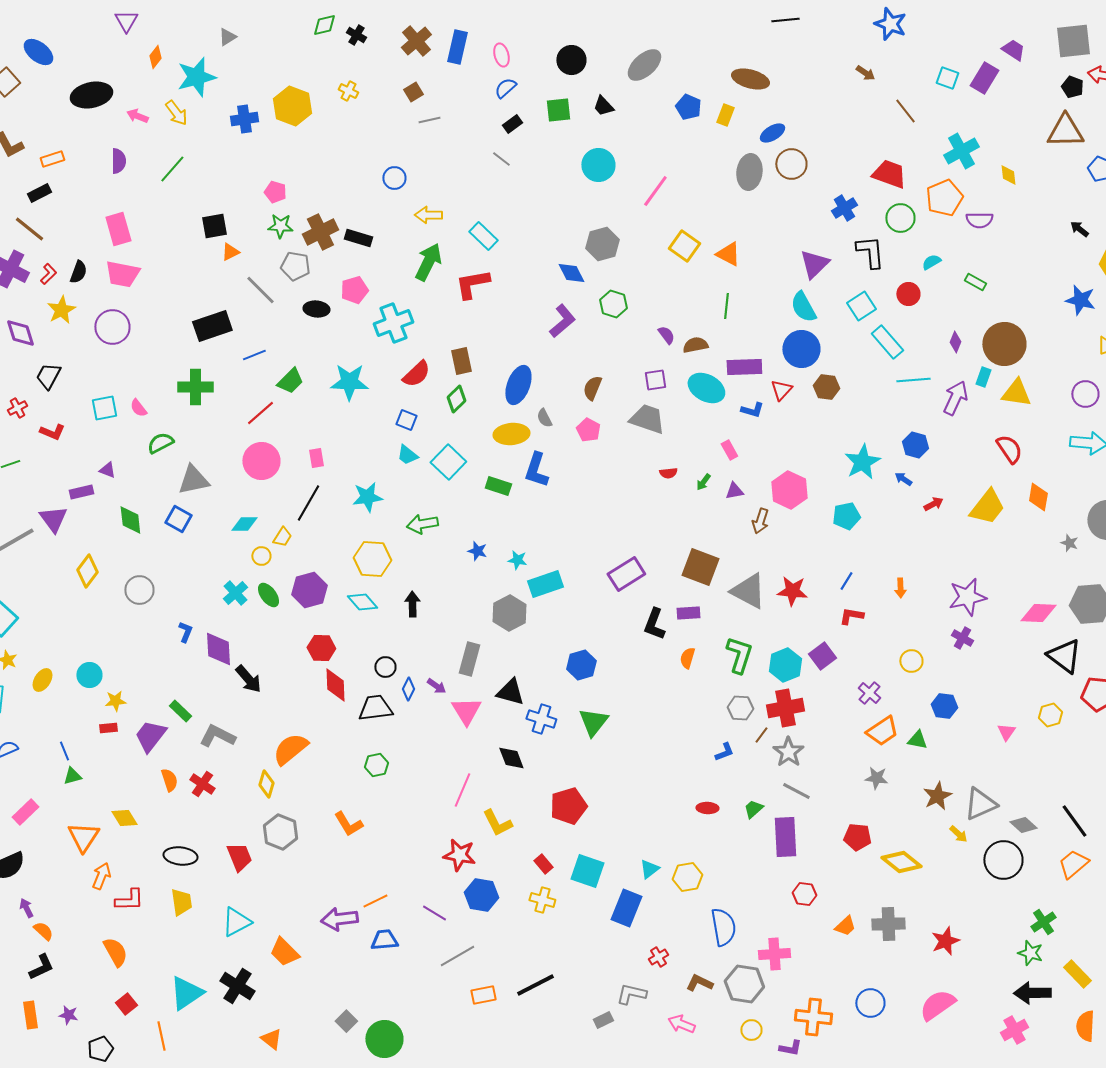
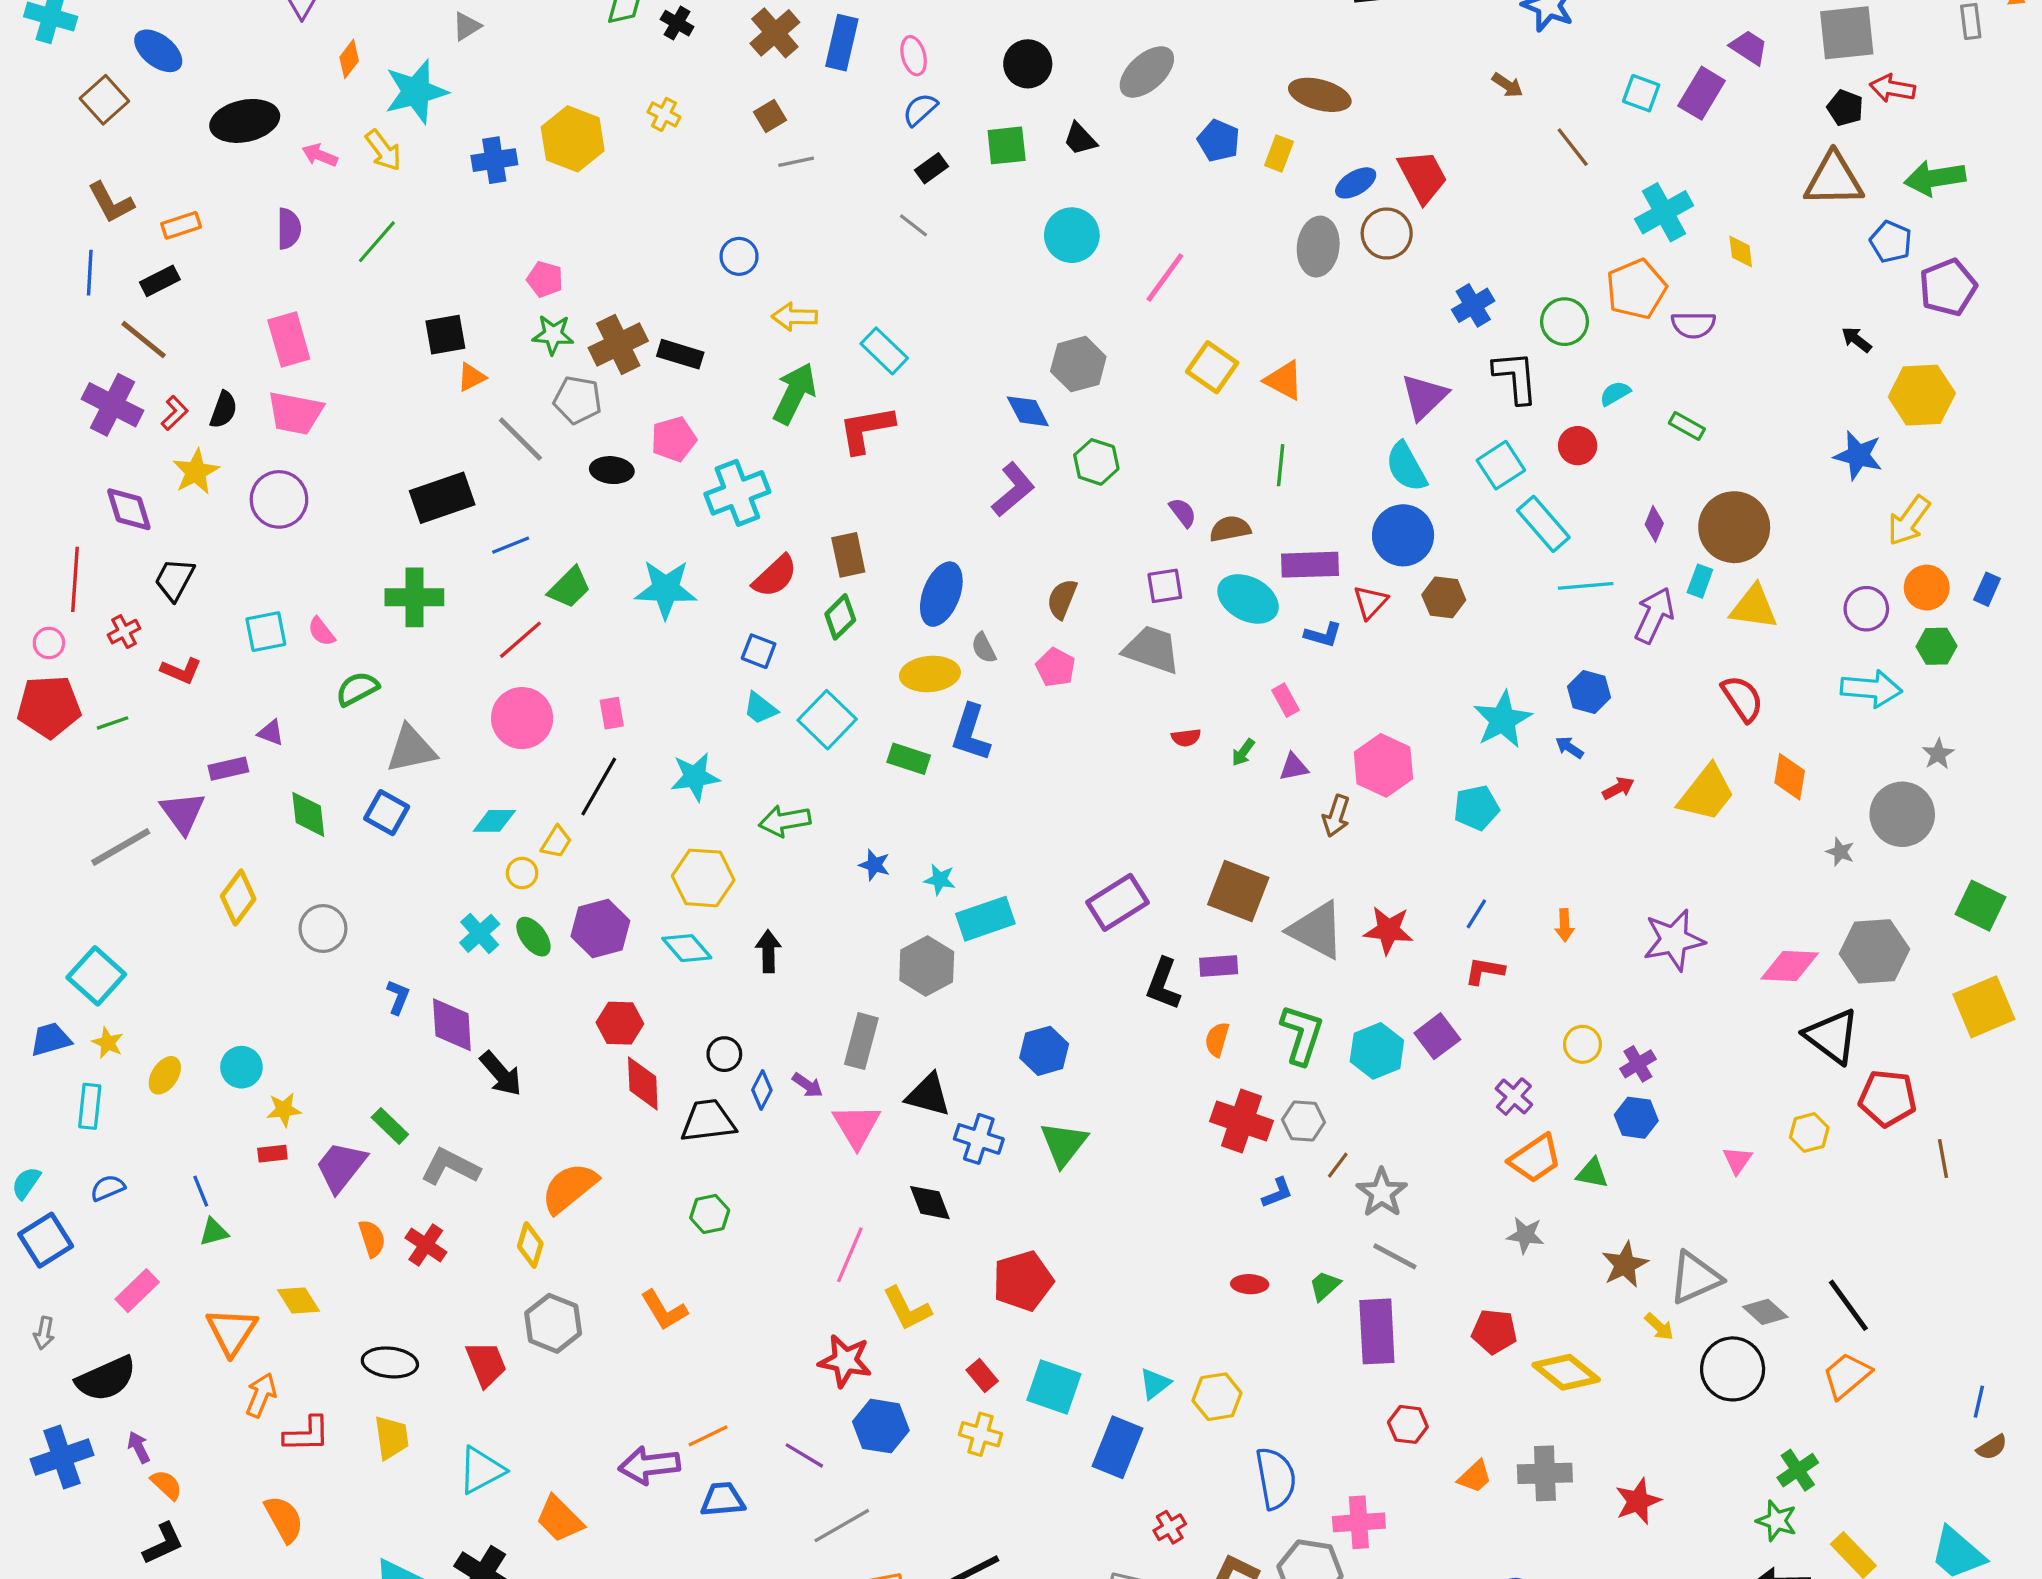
red trapezoid: (889, 174) -> (1423, 176), moved, turned 42
purple cross: (962, 638) -> (1638, 1064), moved, turned 30
red cross: (785, 708) -> (1242, 1121), moved, turned 30

